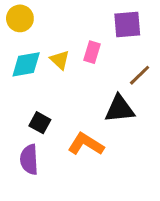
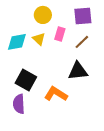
yellow circle: (20, 18) -> (43, 15), moved
brown line: (140, 75) -> (82, 42), moved
black square: (40, 123) -> (26, 80), size x1.5

